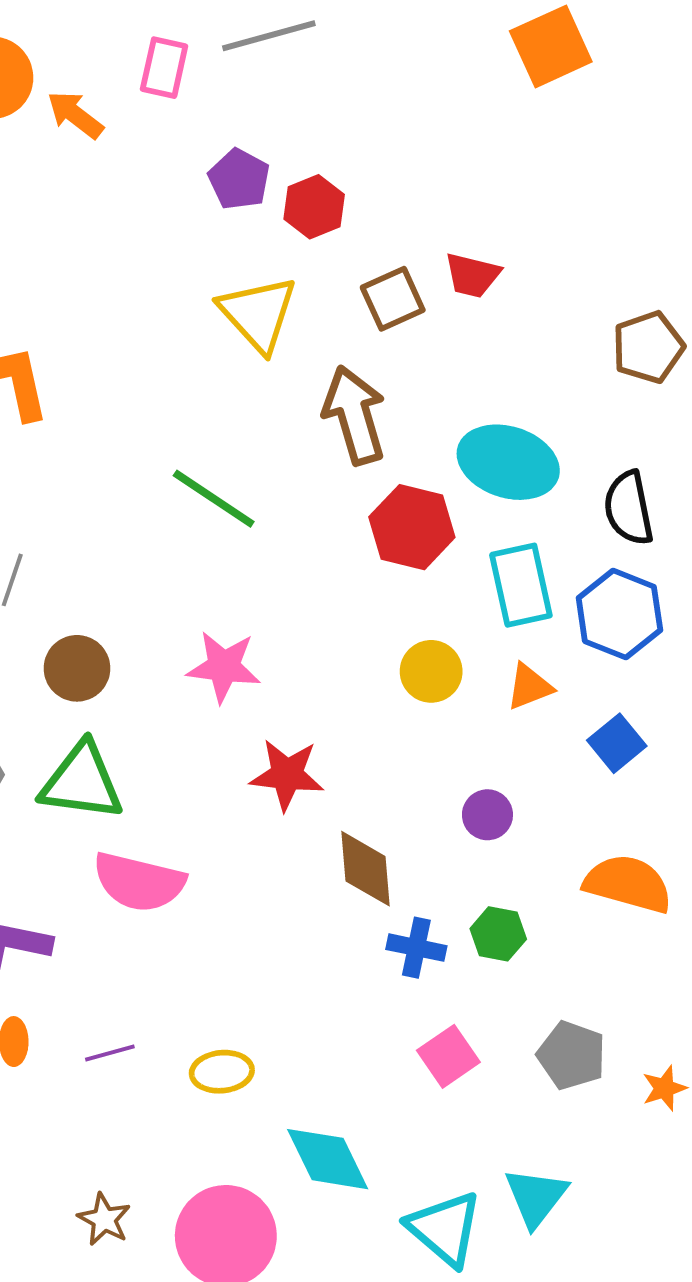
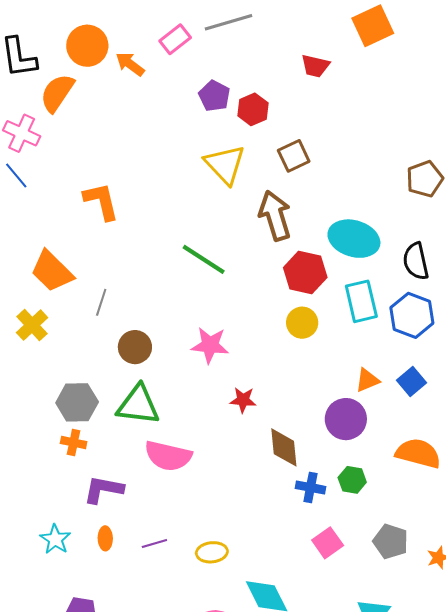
pink rectangle: (164, 68) -> (175, 39), turned 40
red trapezoid: (472, 275) -> (315, 66), moved
yellow circle: (431, 671) -> (302, 323), moved
orange triangle: (529, 687) -> (367, 380), moved
red star: (287, 775) -> (243, 400), size x0.7
purple circle: (487, 815) -> (346, 419), size x1.6

